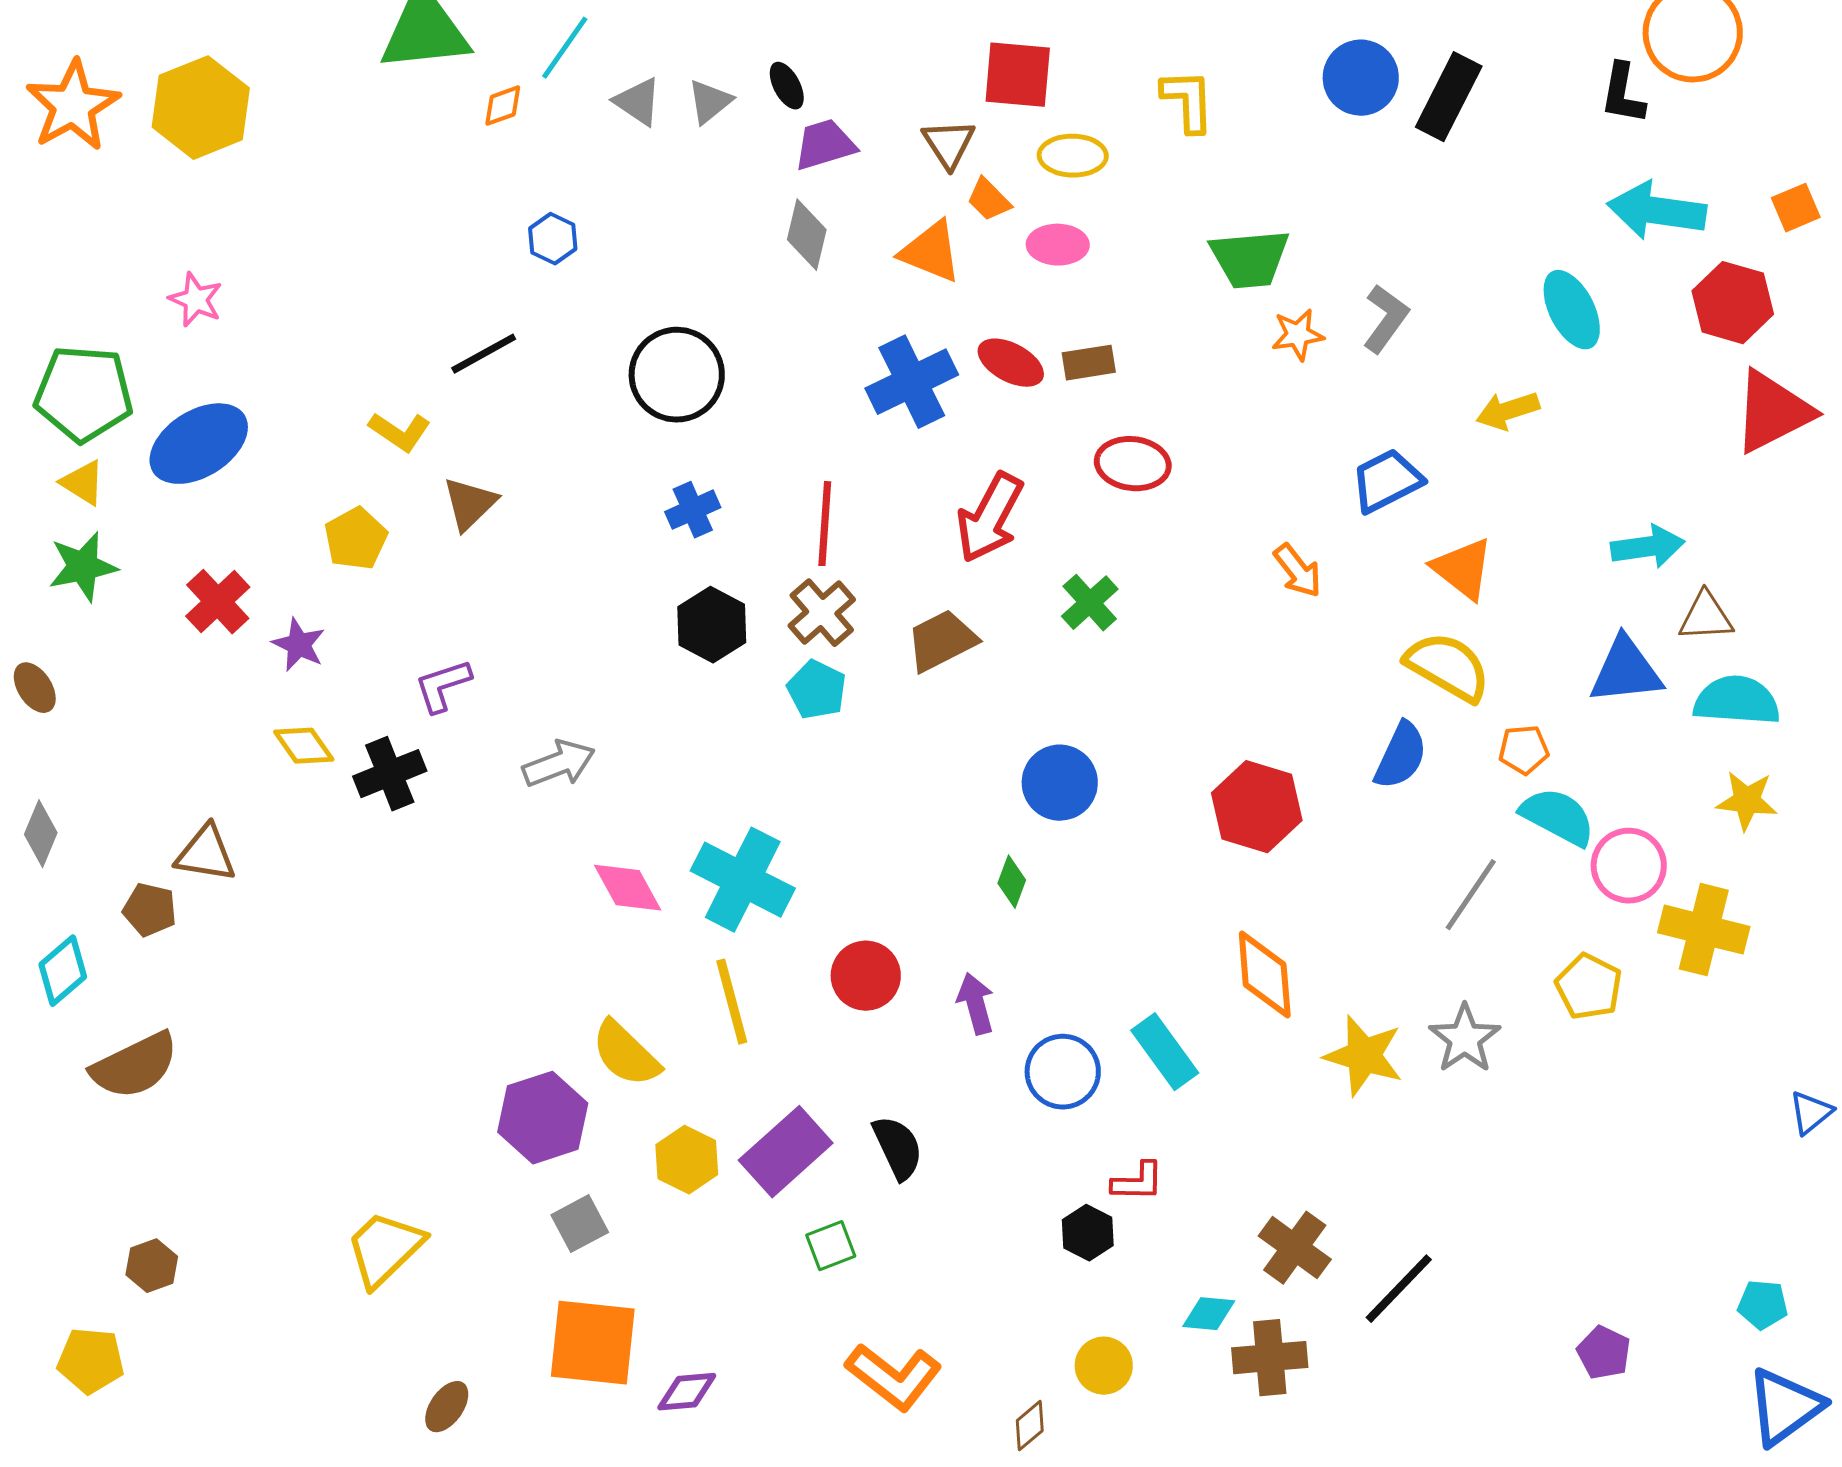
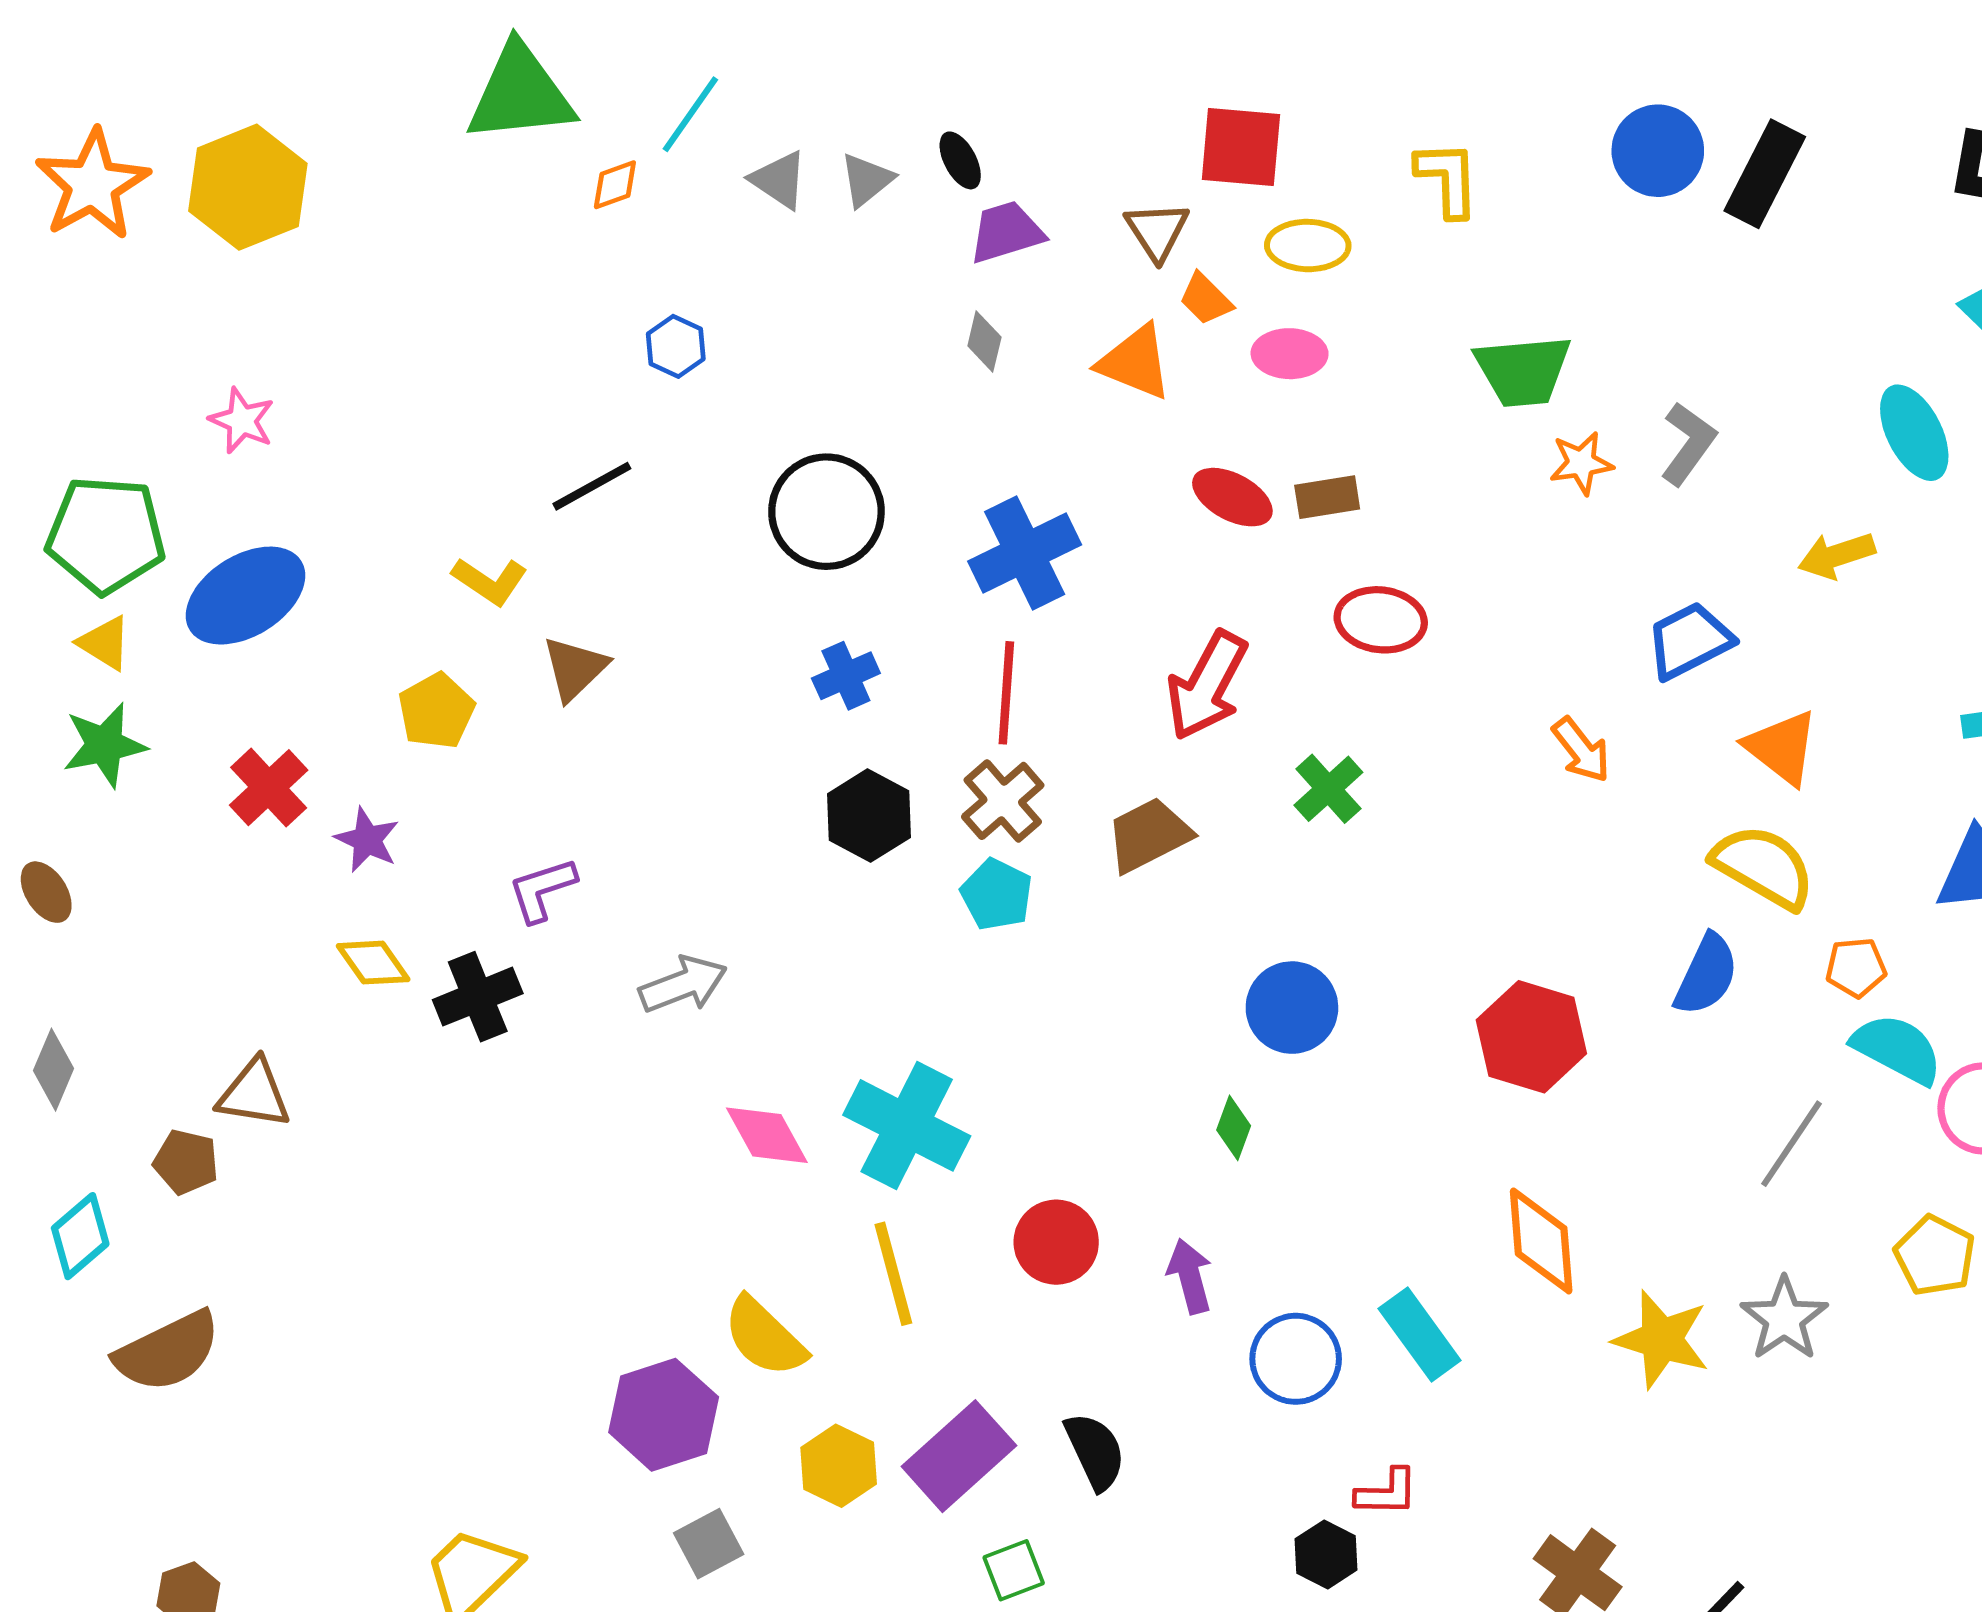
gray diamond: (807, 235) -> (984, 342), size x0.7
blue cross: (912, 382) -> (1025, 553), moved

